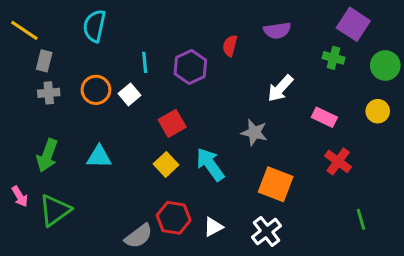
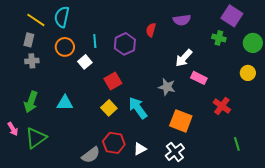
yellow line: (24, 30) -> (36, 20), moved
orange circle: (96, 90) -> (65, 47), moved
pink rectangle: (324, 117) -> (199, 78), moved

